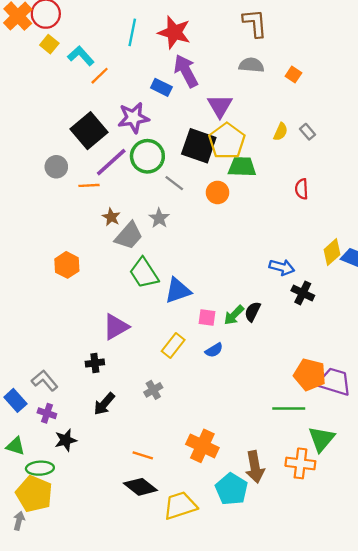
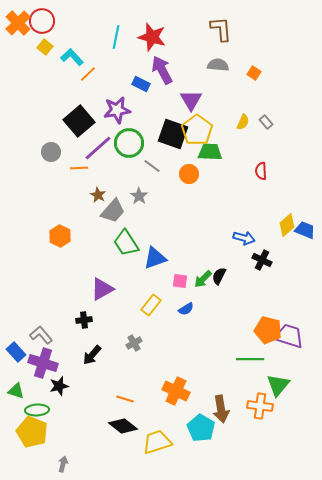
purple cross: (47, 413) -> (43, 363), size x1.8
gray arrow: (19, 521) -> (63, 464), moved

